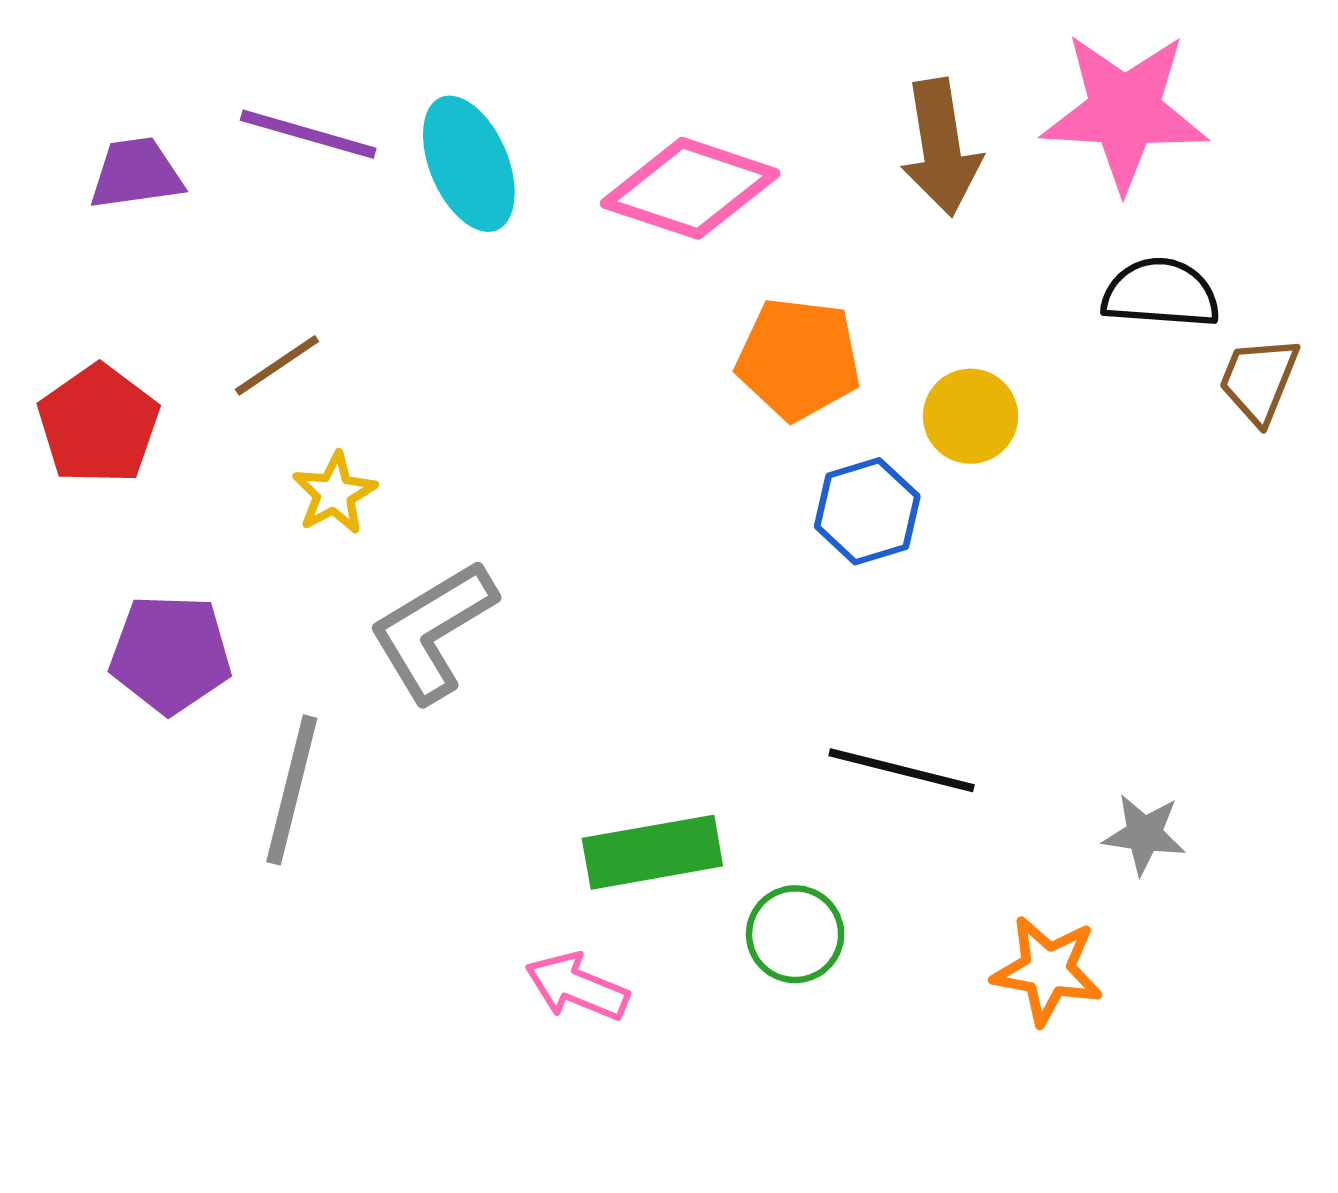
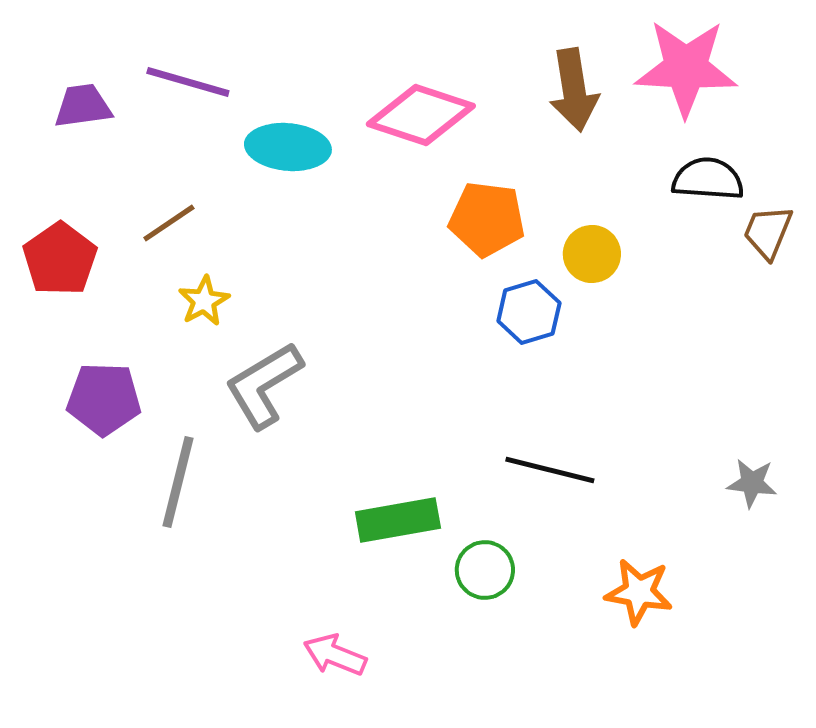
cyan ellipse: (469, 164) -> (288, 147), moved, turned -62
gray star: (1144, 834) -> (752, 483), moved
pink arrow: (577, 987) -> (335, 655), moved

